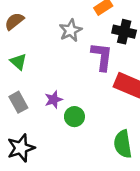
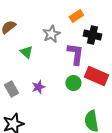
green triangle: (18, 62) -> (26, 52), moved
green circle: (74, 117) -> (73, 83), moved

